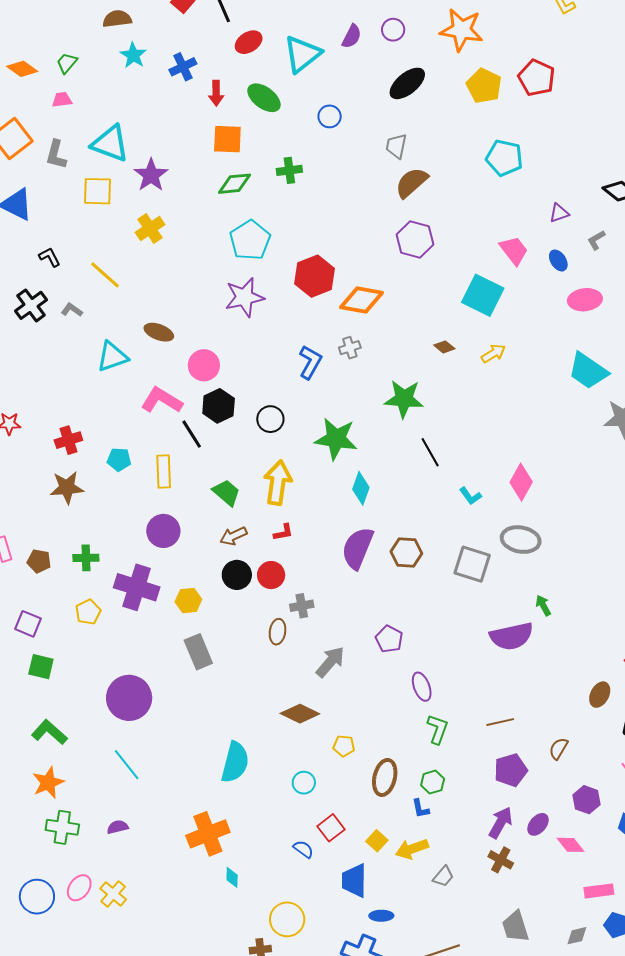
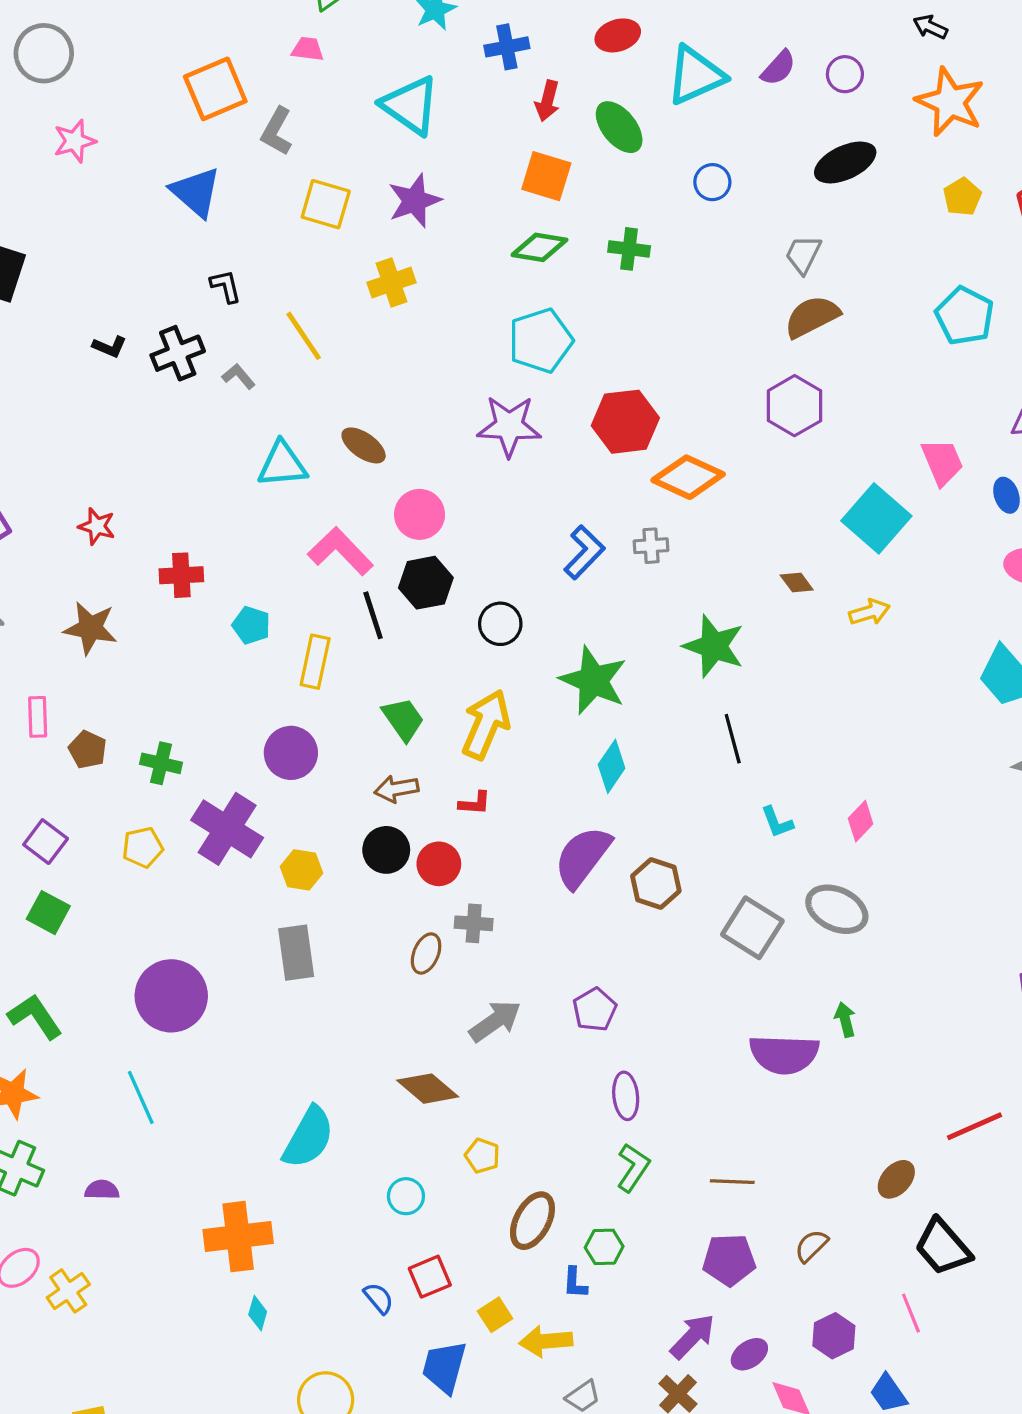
yellow pentagon: (484, 86) -> (962, 197), size x0.7
cyan triangle: (110, 143) -> (410, 105), moved
pink diamond: (521, 482) -> (861, 821), size x0.7
brown star: (67, 488) -> (90, 628), moved

